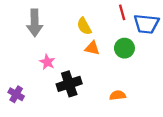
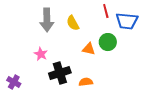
gray arrow: (35, 23) -> (47, 20), moved
orange triangle: (92, 48) -> (89, 49), moved
orange semicircle: (118, 95) -> (86, 82), moved

